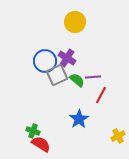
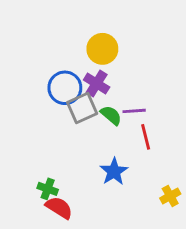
yellow circle: (75, 22) -> (102, 49), moved
red line: (101, 95) -> (146, 137), turned -42

